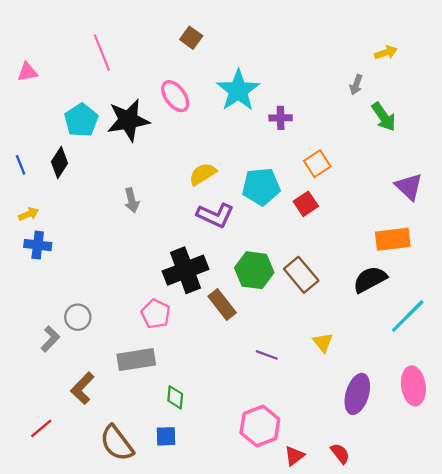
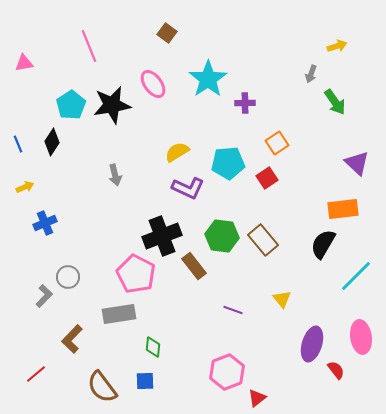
blue cross: (38, 245) -> (45, 223), moved, turned -30
black semicircle: (370, 279) -> (323, 244), turned -32
pink pentagon: (156, 314) -> (136, 274), size x1.5
red semicircle: (340, 453) -> (336, 370), moved

